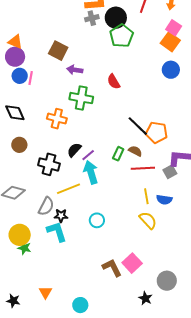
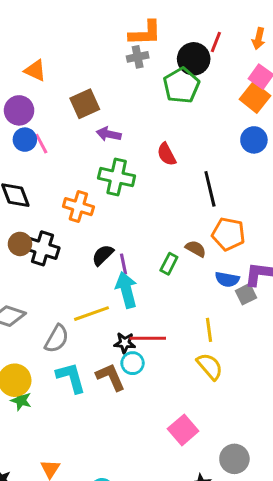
black circle: (116, 18) -> (194, 59), moved
orange triangle: (15, 42) -> (35, 70), moved
brown square: (58, 51) -> (85, 104), turned 36
pink line: (31, 78) -> (41, 144), turned -40
black line: (138, 126) -> (210, 189), moved, turned 30
brown semicircle: (135, 151) -> (196, 249), moved
purple line: (88, 155) -> (123, 264), turned -64
black cross: (49, 164) -> (42, 248), moved
red line: (143, 168) -> (148, 338), moved
blue semicircle: (164, 200) -> (227, 279), moved
black star: (61, 216) -> (125, 343), moved
brown L-shape: (112, 268) -> (110, 377), moved

